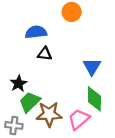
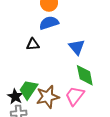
blue semicircle: (36, 32) -> (49, 23), moved
black star: (19, 83) -> (15, 96), moved

